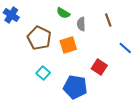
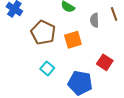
gray semicircle: (81, 24) -> (94, 20), moved

